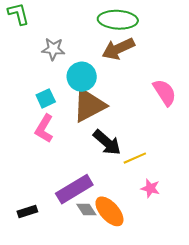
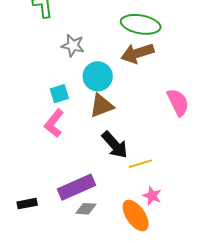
brown triangle: (89, 105) -> (102, 106), size x0.7
gray diamond: (86, 210) -> (86, 209), turned -60
orange ellipse: (109, 211) -> (136, 215), moved

